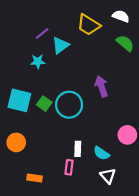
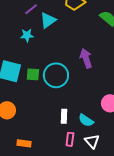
green square: (44, 104) -> (33, 74), turned -32
pink rectangle: (69, 167) -> (70, 139), moved

